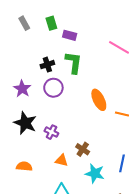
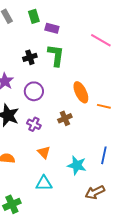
purple circle: (53, 88) -> (34, 91), moved
brown cross: (83, 149) -> (65, 118), moved, turned 32
orange triangle: (62, 160) -> (44, 152), turned 32

